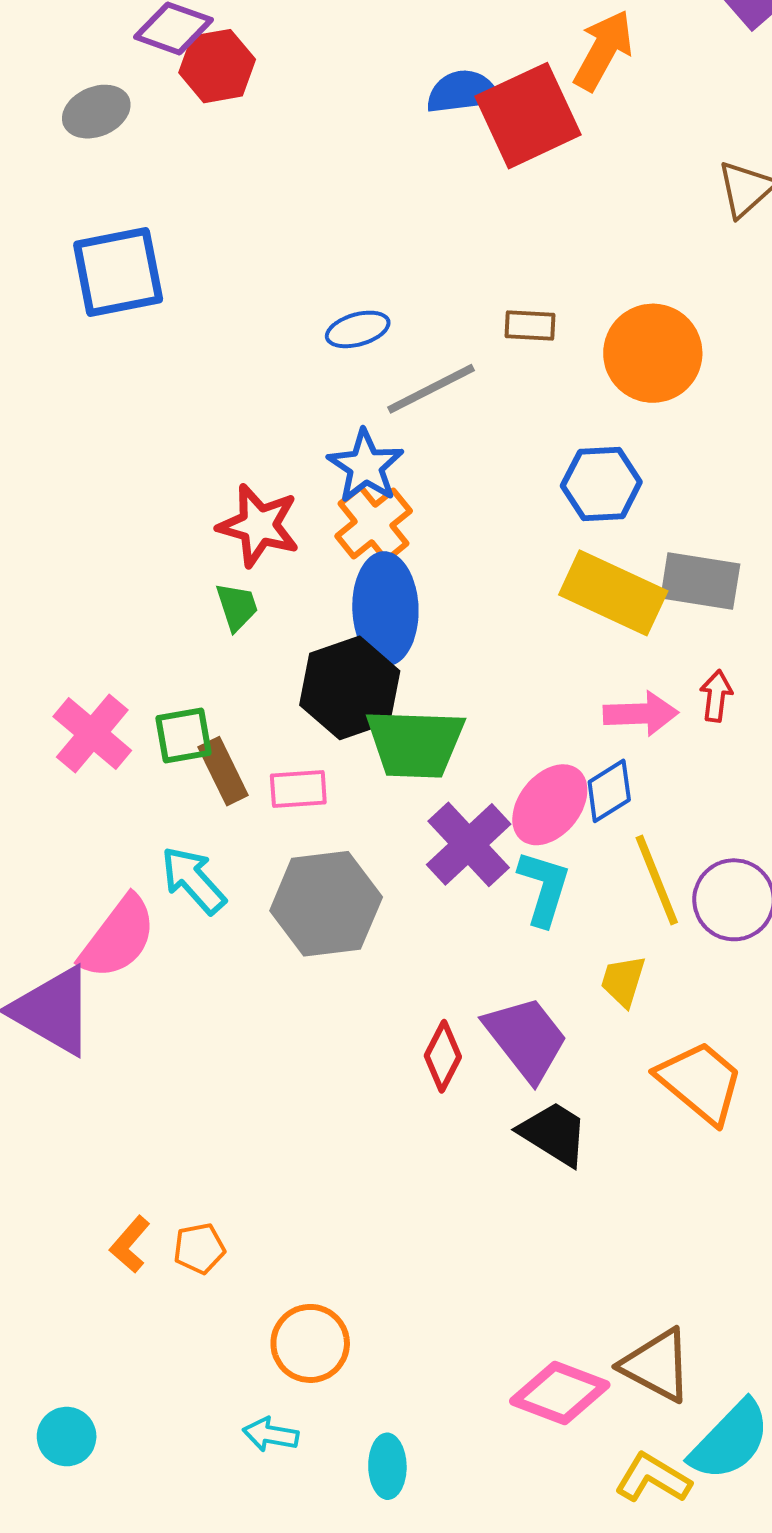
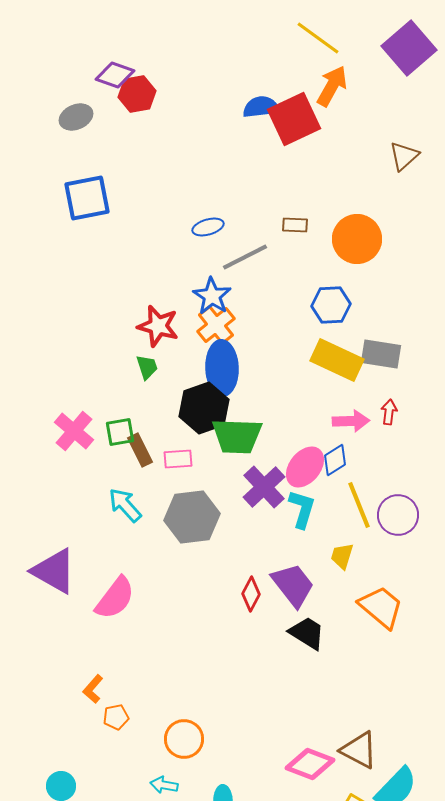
pink semicircle: (118, 937) -> (115, 598), moved
orange pentagon: (199, 1248) -> (116, 717), moved

